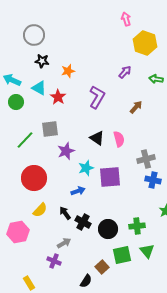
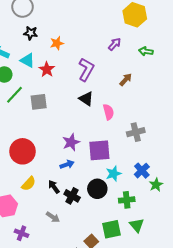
black triangle: (97, 138) -> (86, 99), moved
green line: (25, 140) -> (14, 95), moved
purple star: (66, 151) -> (71, 142), moved
cyan star: (86, 168) -> (114, 174), moved
blue cross: (153, 180) -> (142, 171), moved, turned 35
black circle: (108, 229) -> (97, 189), moved
gray arrow: (64, 243) -> (53, 217), turned 64
purple cross: (54, 261) -> (21, 233), moved

